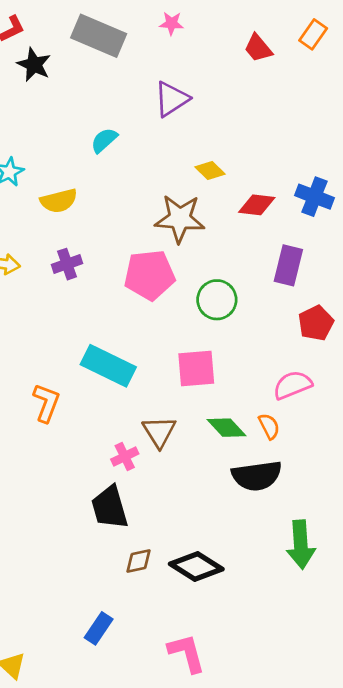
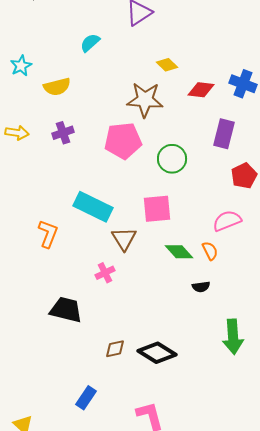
brown triangle: (159, 432) -> (124, 239), moved
black semicircle: (257, 476) -> (201, 287), size x0.5
black trapezoid: (110, 507) -> (66, 310), moved, turned 120

